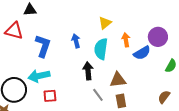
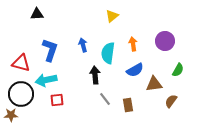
yellow triangle: (105, 23) -> (112, 16), moved
red triangle: (14, 31) -> (21, 63), moved
blue semicircle: (142, 53) -> (135, 70), moved
brown triangle: (118, 80) -> (154, 84), moved

